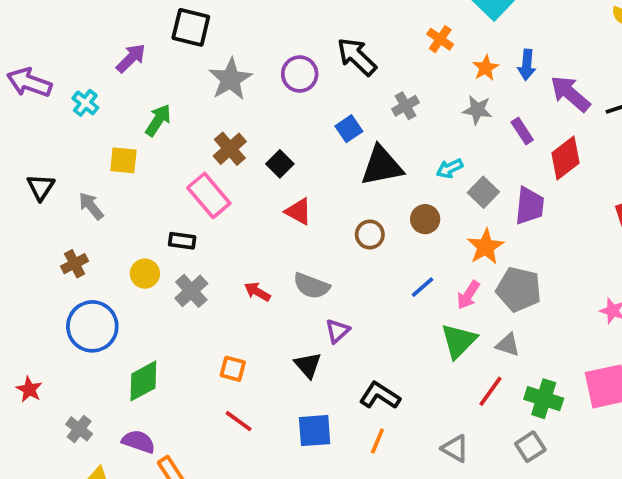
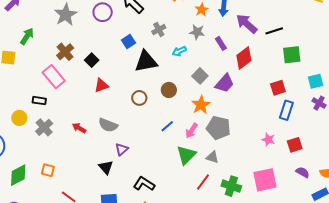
cyan arrow: (450, 168) -> (179, 51), moved
purple trapezoid: (530, 206) -> (225, 83), turned 35
red triangle: (298, 211) -> (101, 85), turned -49
orange square: (233, 369) -> (48, 170), moved

